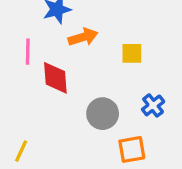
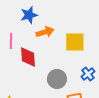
yellow square: (132, 53) -> (75, 42), size x1.5

